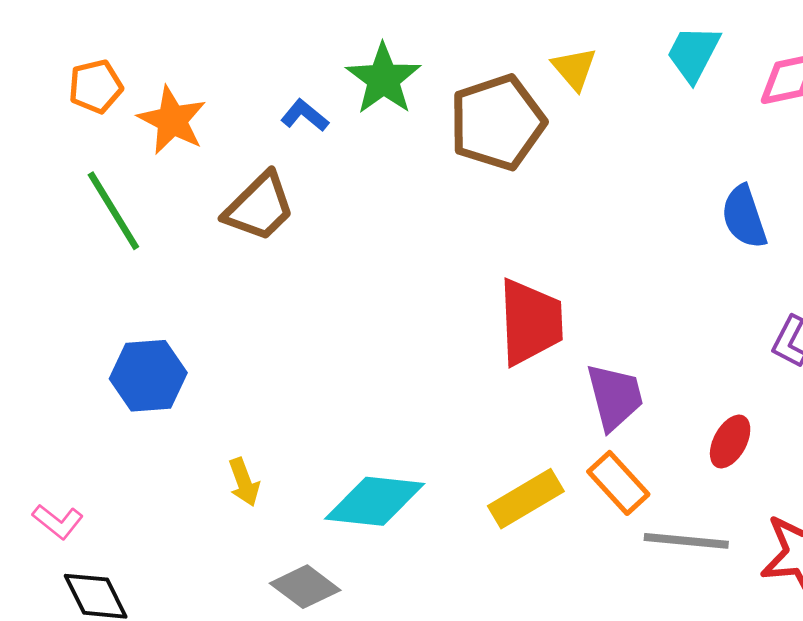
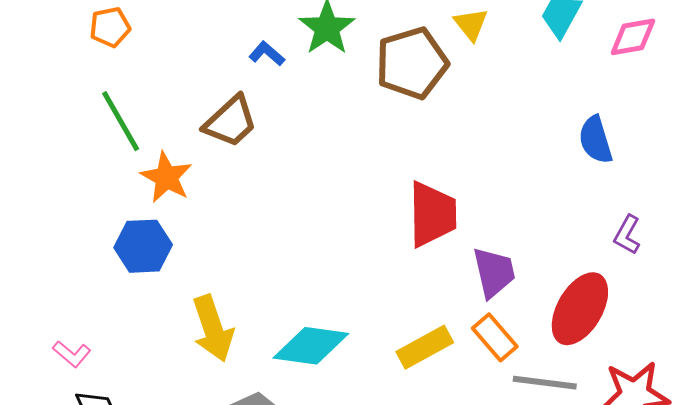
orange star: (172, 120) -> (166, 177), moved
red ellipse: (730, 442) -> (580, 309), size x1.8
yellow arrow: (244, 482) -> (213, 328), size x1.8

